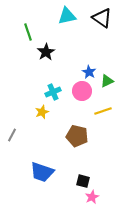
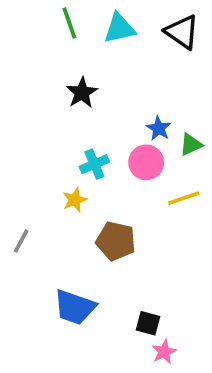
green line: (28, 32) -> (69, 23), moved
brown pentagon: (77, 136) -> (116, 241), moved

